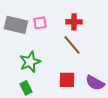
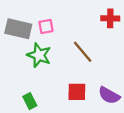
red cross: (74, 22) -> (110, 18), moved
green star: (30, 62) -> (39, 55), moved, turned -30

